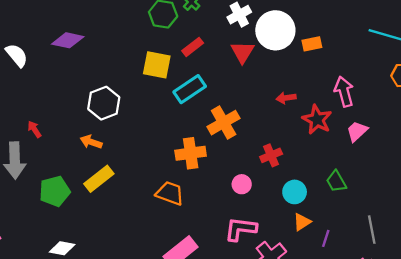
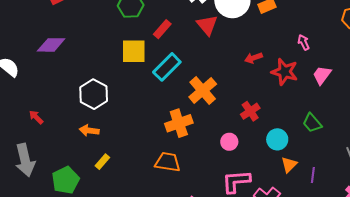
pink arrow: (344, 92) -> (304, 42), size x0.6
red arrow: (34, 129) -> (36, 117), moved
yellow rectangle: (99, 179) -> (102, 162), size x0.6

